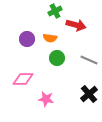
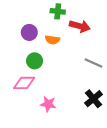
green cross: (55, 11) -> (58, 11), turned 32
purple circle: (27, 39) -> (29, 32), moved
green circle: (57, 58) -> (35, 61), moved

